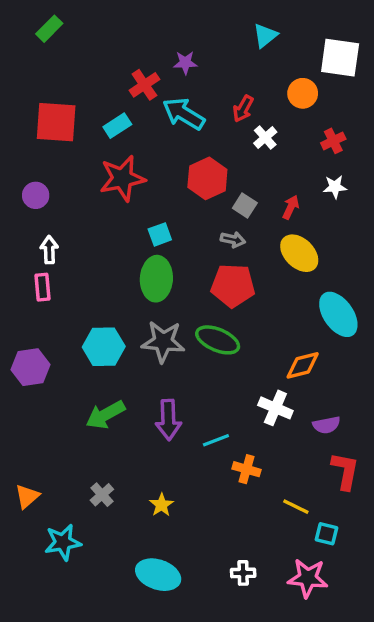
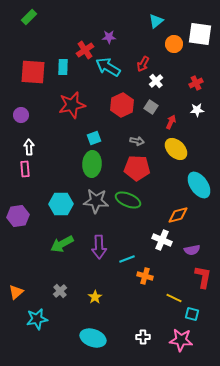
orange circle: (303, 93) -> (174, 44), moved
cyan rectangle: (117, 126) -> (63, 67), moved, turned -56
gray square: (245, 206) -> (151, 107), moved

